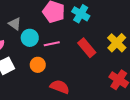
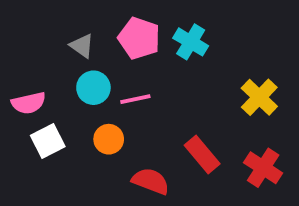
gray triangle: (15, 24) -> (82, 46), moved
red rectangle: (87, 48) -> (202, 154), moved

